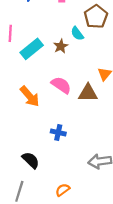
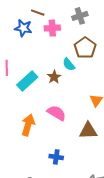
brown triangle: (88, 93) -> (88, 131), moved
orange arrow: (30, 96) -> (28, 125), turned -120

